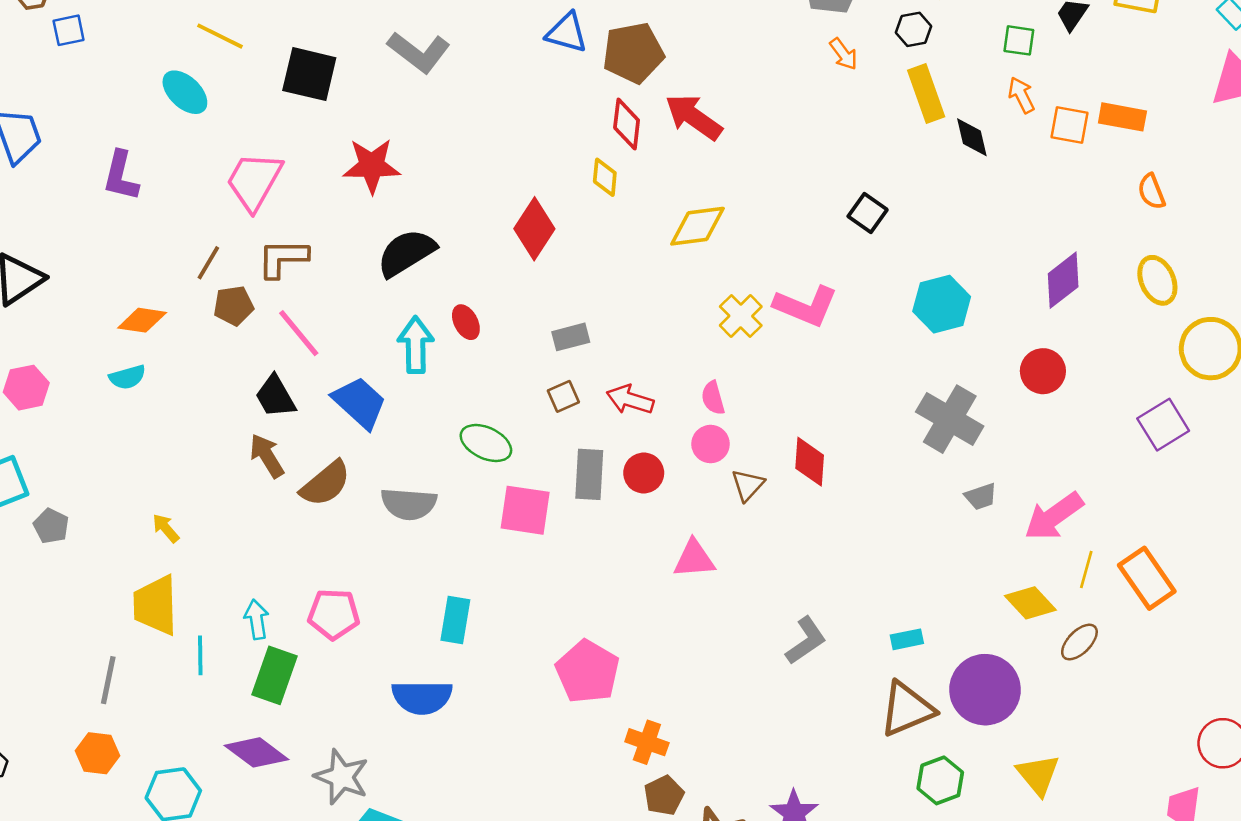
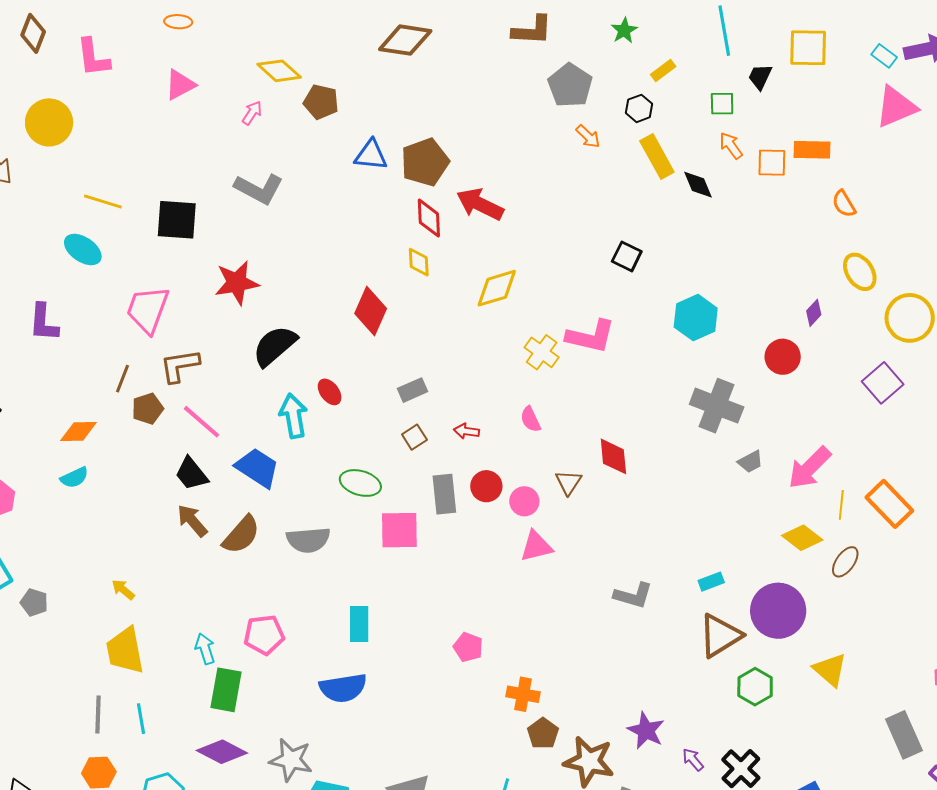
purple diamond: (1063, 280) -> (814, 313), moved, size x0.6
red arrow: (630, 400) -> (466, 431), size x0.7
pink circle: (711, 444) -> (524, 501), moved
gray L-shape: (806, 641) -> (633, 595), turned 60
cyan line: (200, 655) -> (141, 719), moved
pink pentagon: (588, 672) -> (468, 647), size x0.6

